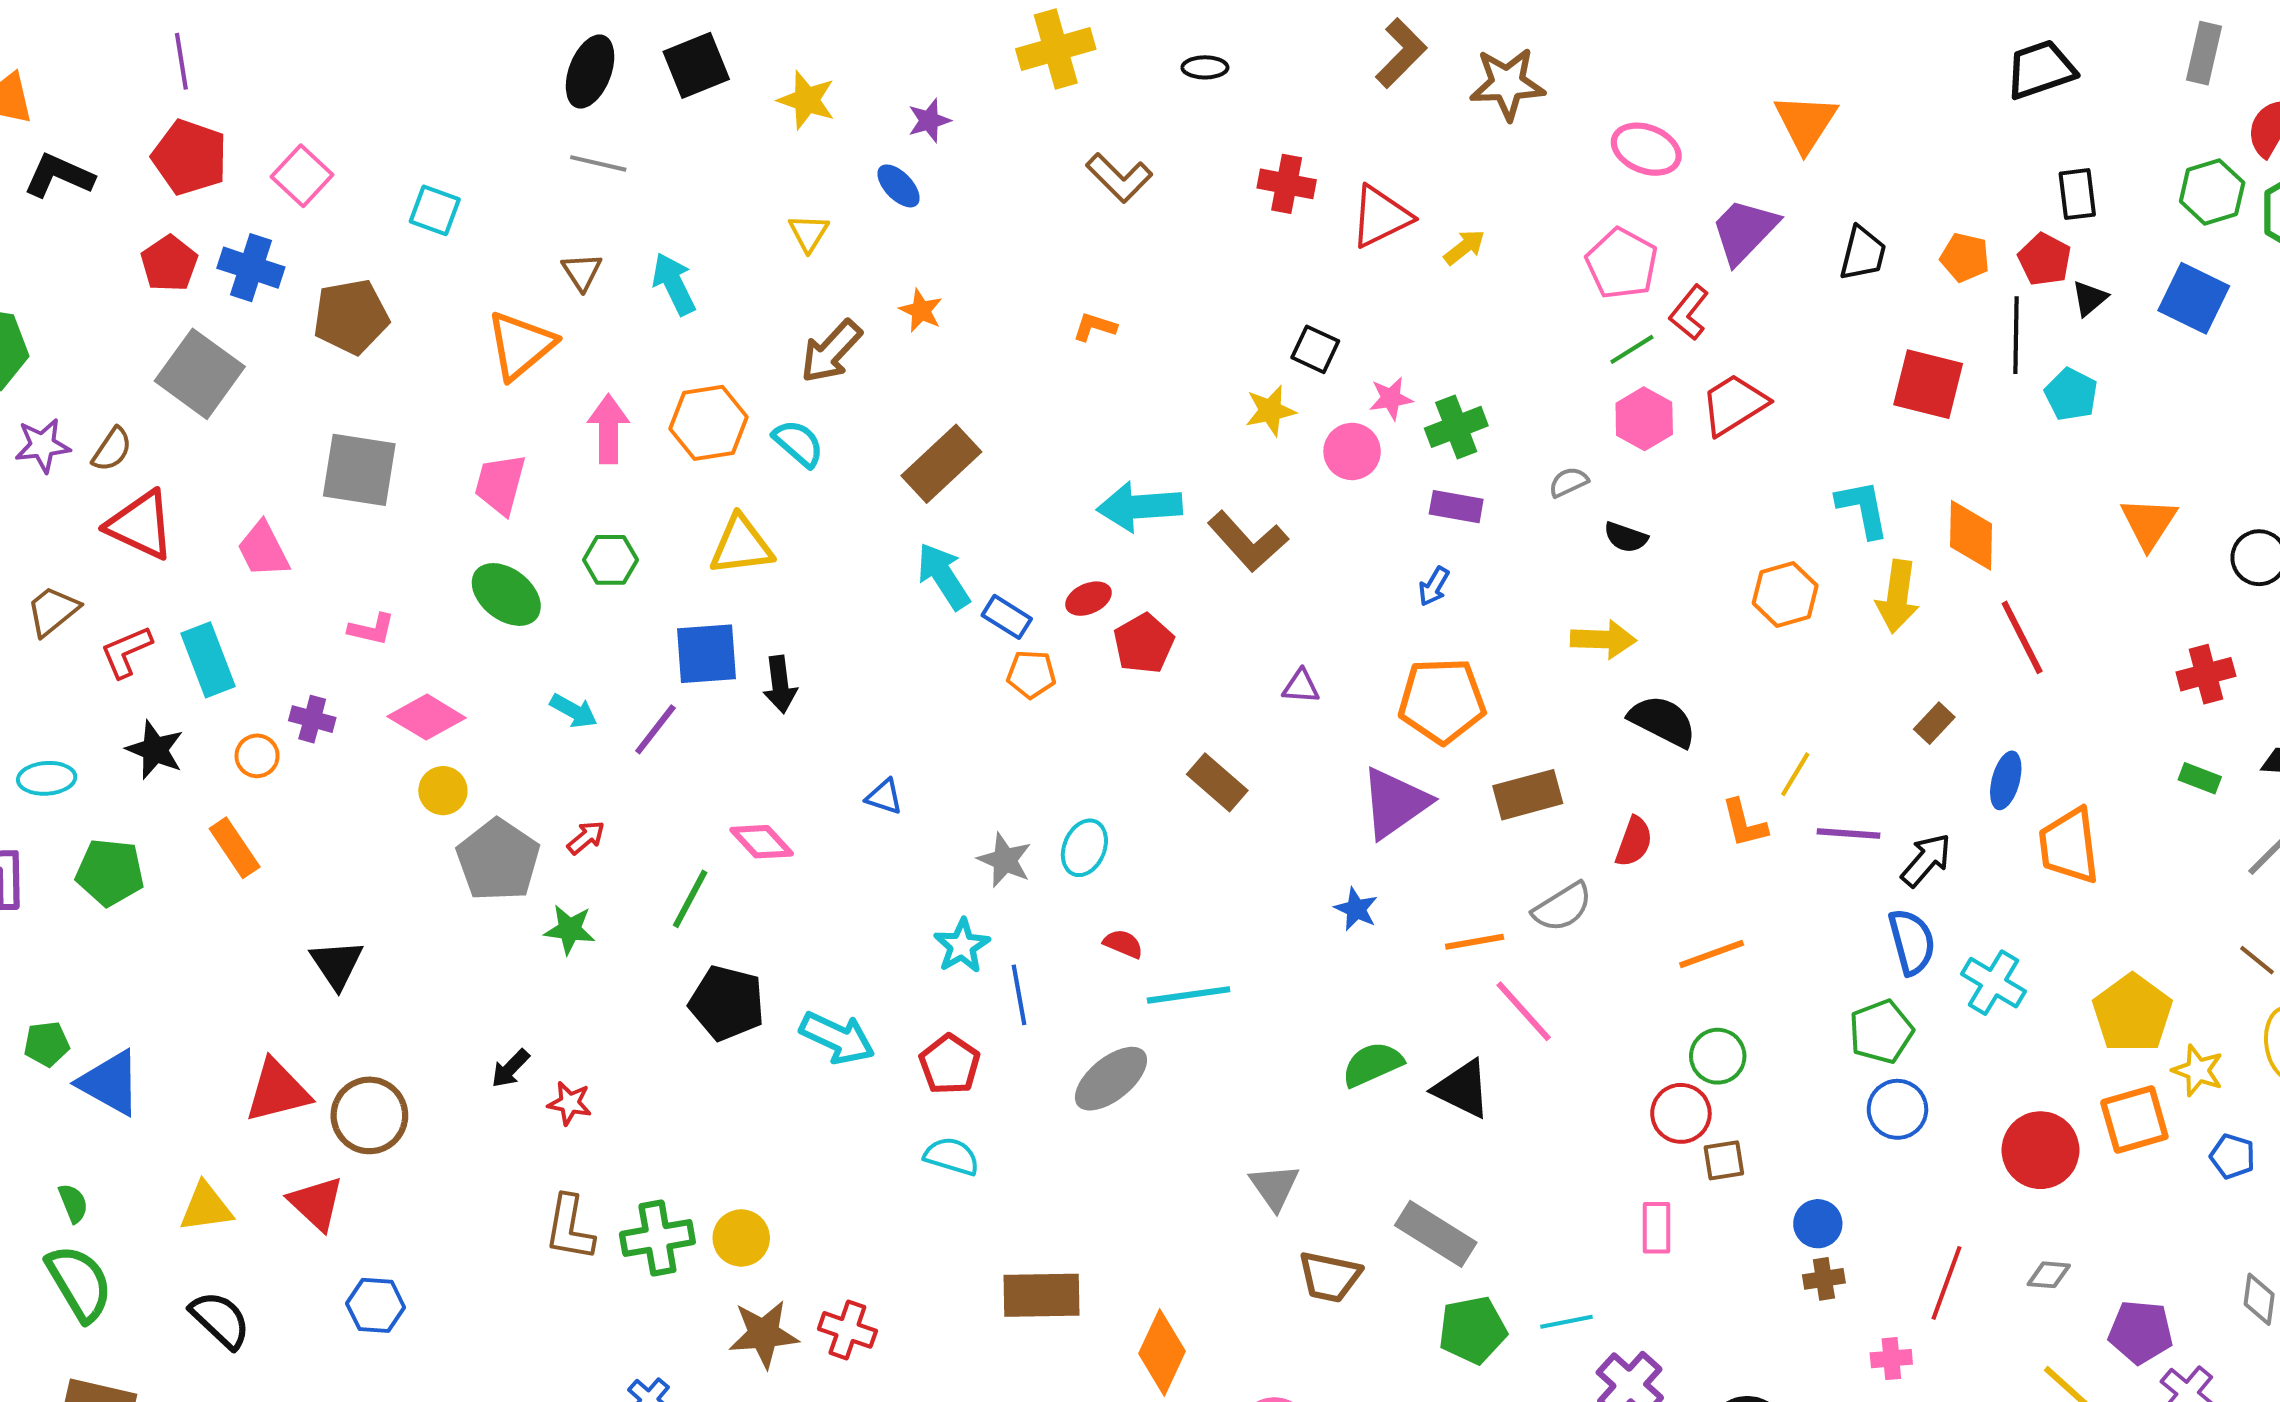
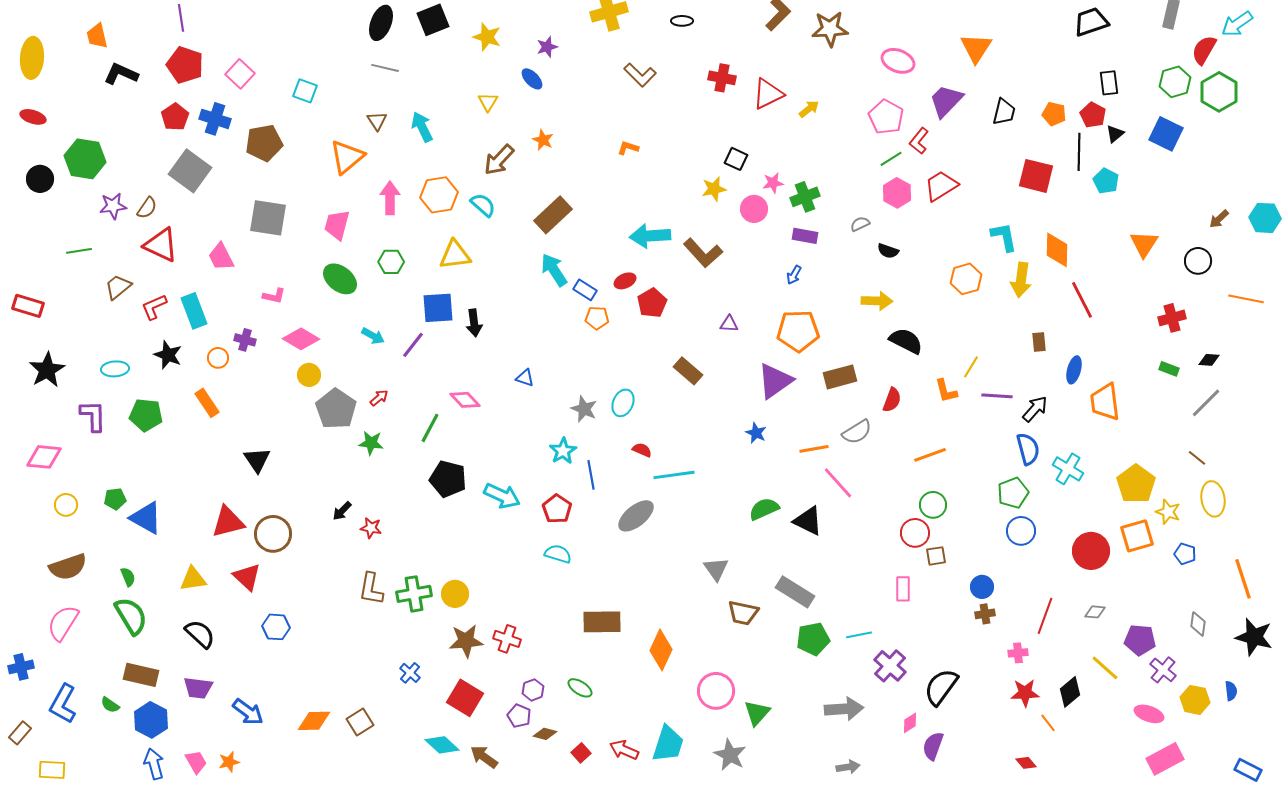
brown rectangle: (1934, 723) -> (1039, 342), turned -48

